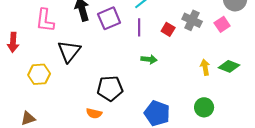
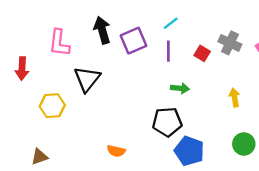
yellow arrow: (205, 67) -> (235, 98), moved
black pentagon: (110, 88) -> (167, 122), moved

